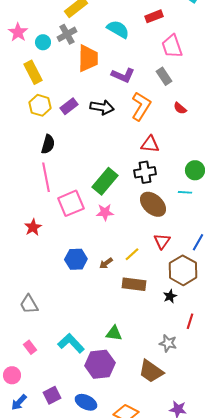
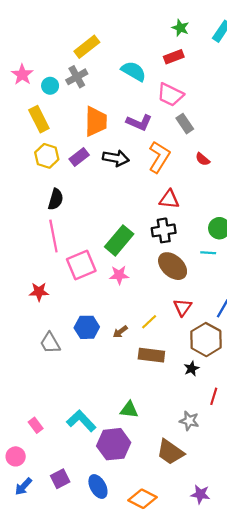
pink trapezoid: (172, 46) -> (170, 95), moved, turned -45
orange trapezoid: (88, 58) -> (96, 121), moved
red star: (33, 227) -> (39, 292), turned 30
gray trapezoid: (29, 304) -> (50, 343), moved
blue ellipse: (86, 402) -> (98, 487), turned 35

